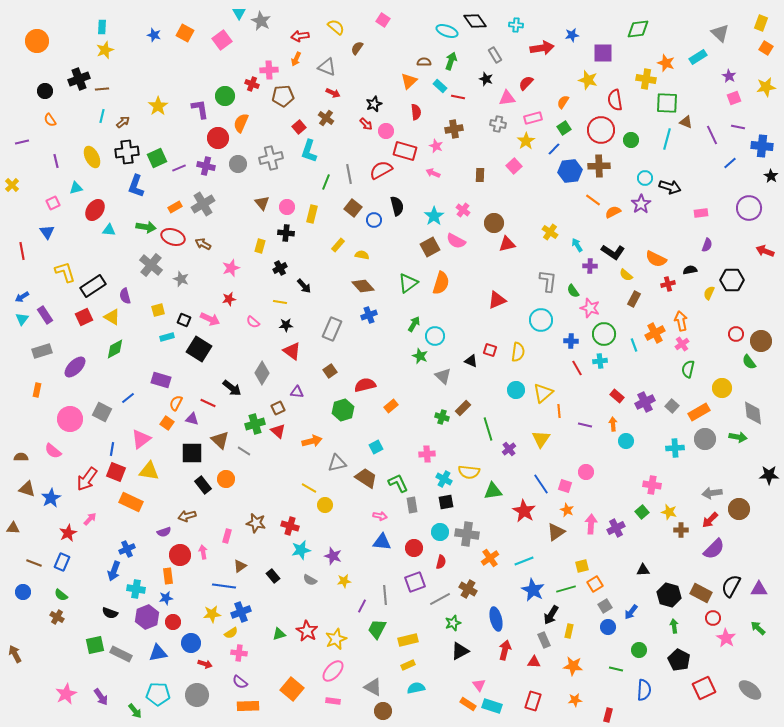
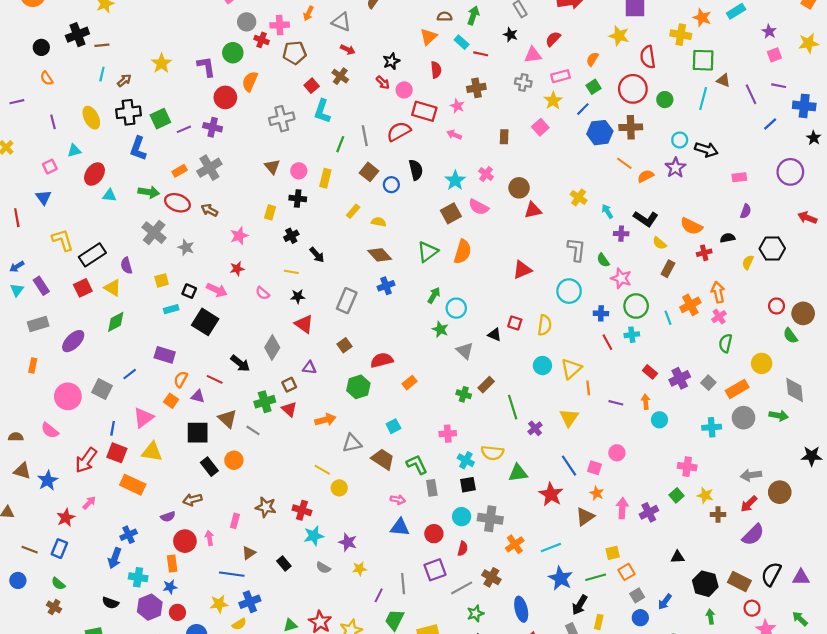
gray circle: (238, 164) -> (247, 22), moved

